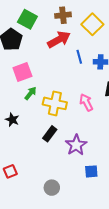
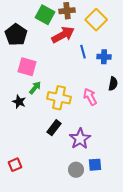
green square: (27, 19) -> (45, 15), moved
pink square: (22, 72) -> (27, 67), turned 36
black star: (12, 120) -> (19, 102), moved
gray circle: (52, 188) -> (76, 170), moved

